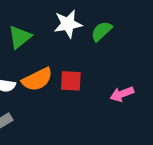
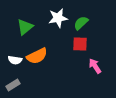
red square: (71, 81) -> (80, 44), moved
pink arrow: (122, 94) -> (95, 66), turned 77

